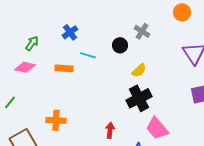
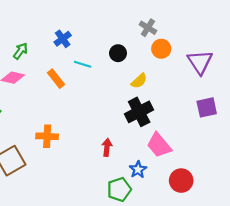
orange circle: (182, 12) -> (161, 49), moved
gray cross: (142, 31) -> (148, 28), moved
orange rectangle: (64, 68) -> (56, 79), turned 48

